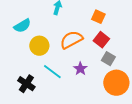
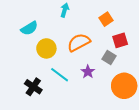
orange square: (98, 17) -> (106, 19), turned 32
red square: (101, 40) -> (120, 40), moved, turned 35
gray square: (108, 59) -> (109, 58), moved

